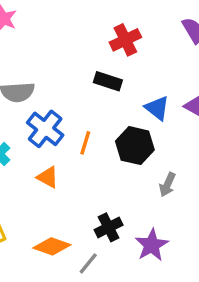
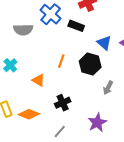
blue cross: (45, 129) -> (51, 14), moved
black cross: (109, 227) -> (63, 103), moved
orange diamond: (52, 246) -> (29, 114), moved

